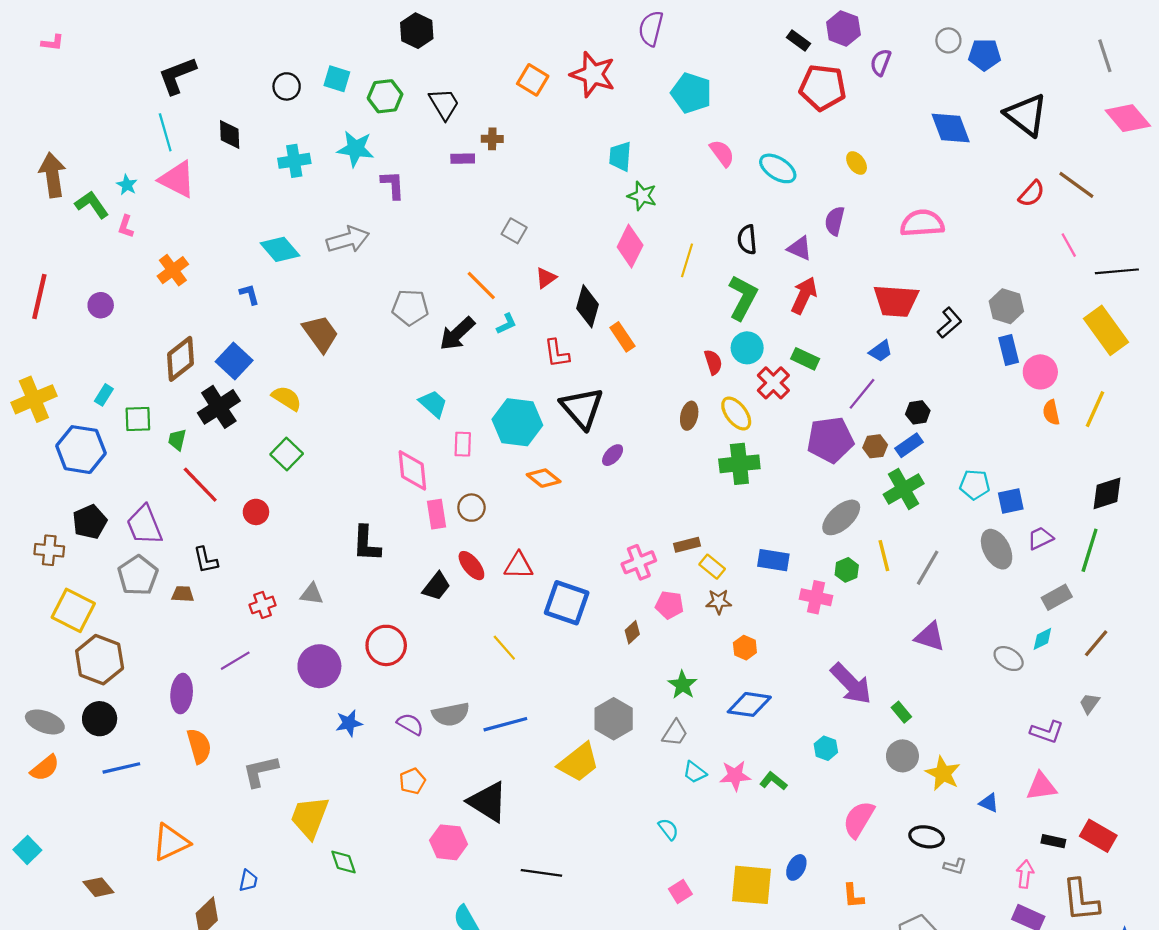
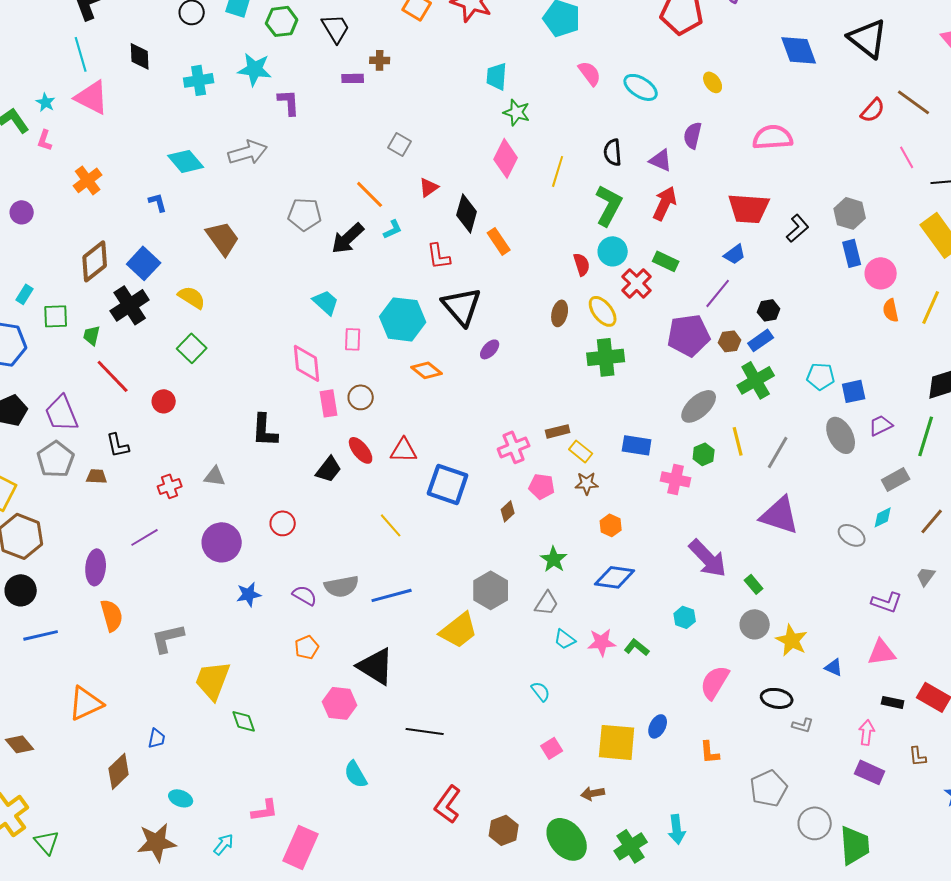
purple triangle: (930, 637) -> (780, 515), size x1.4
red circle: (386, 645) -> (283, 523), size x0.7
brown L-shape: (1081, 900) -> (918, 756), size x0.5

